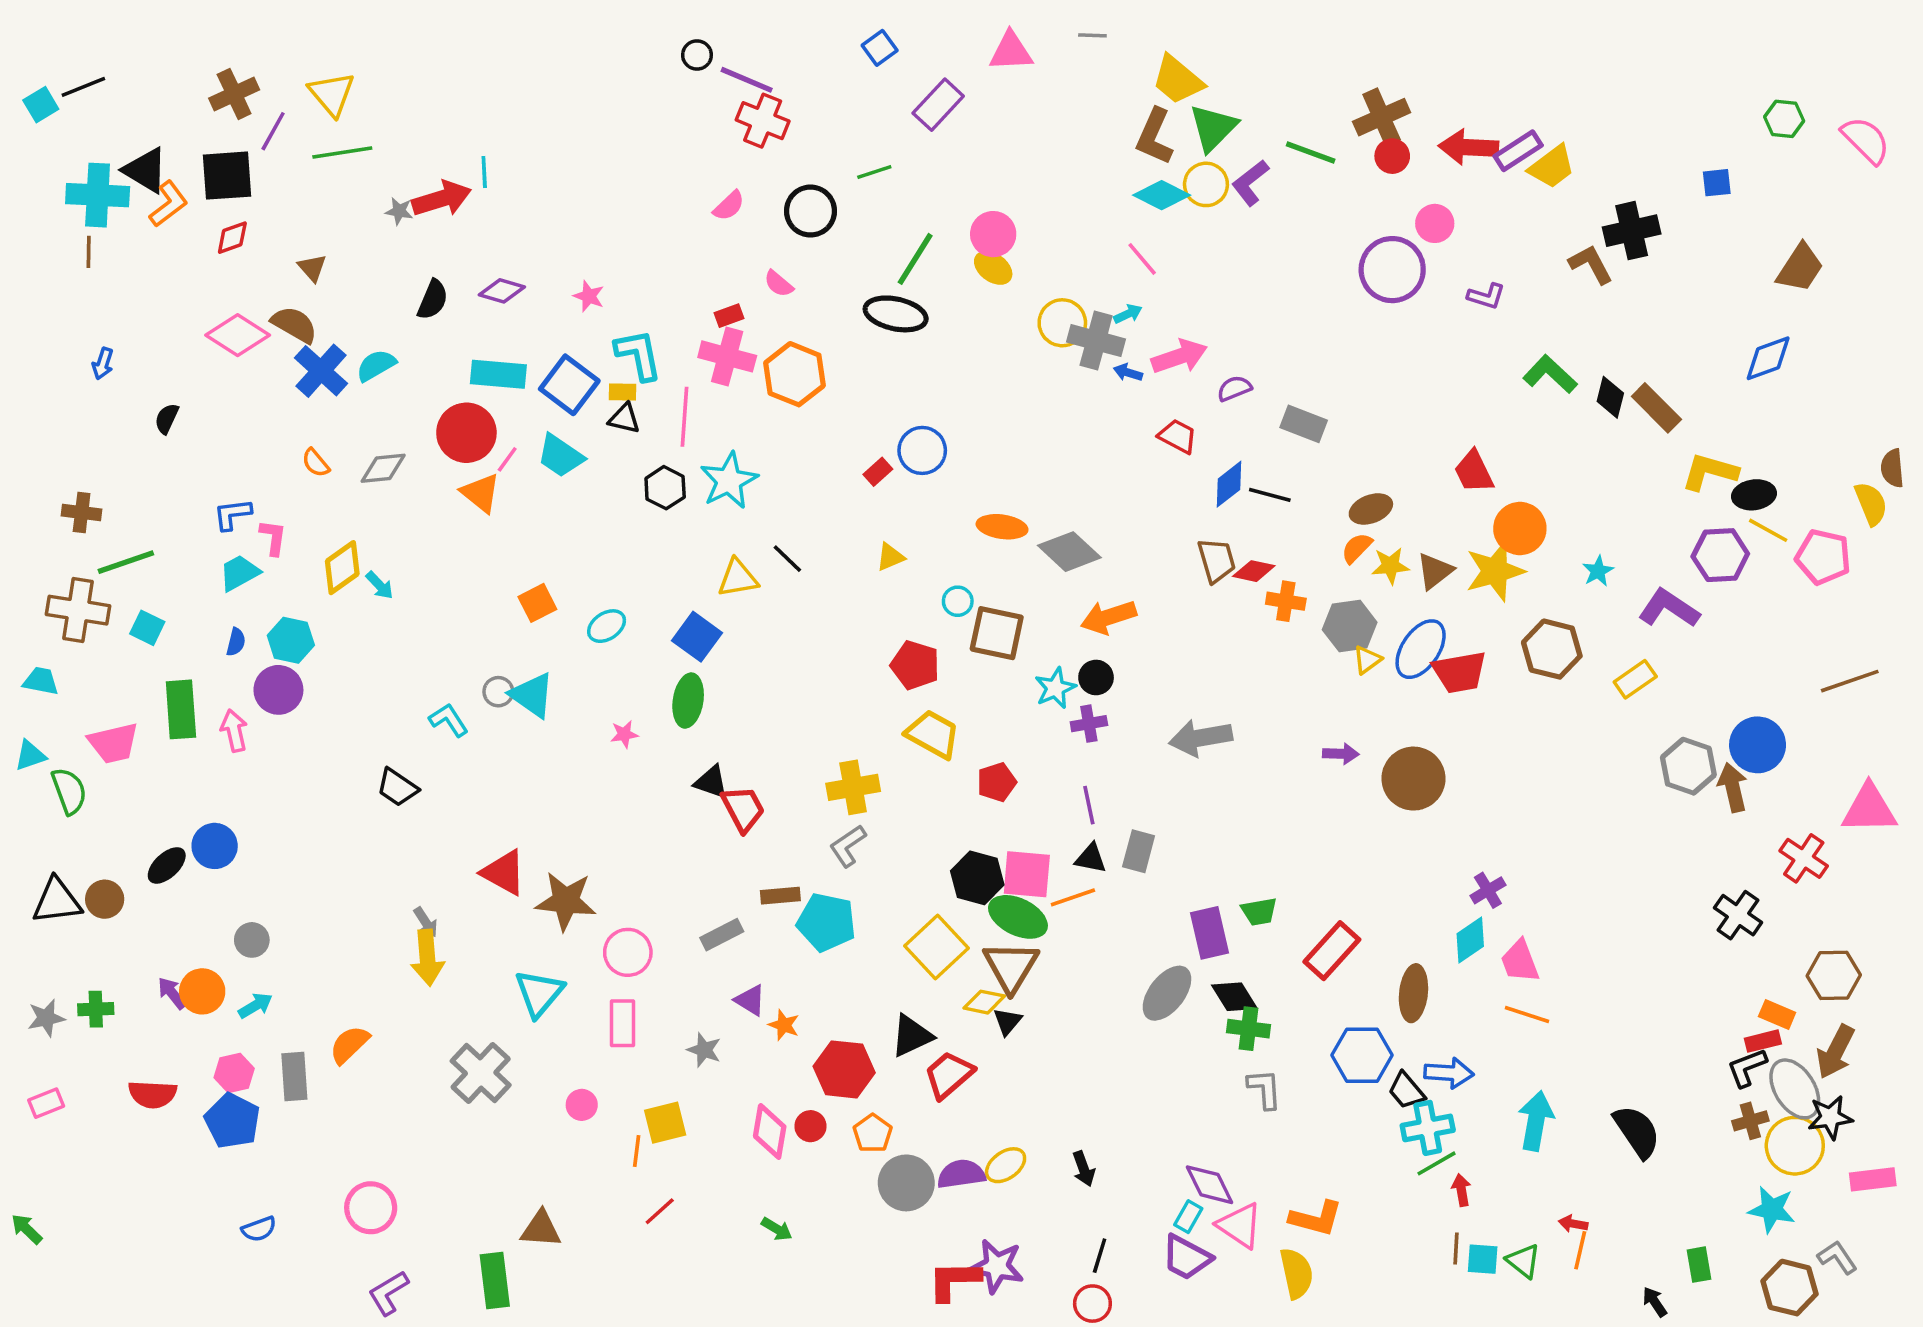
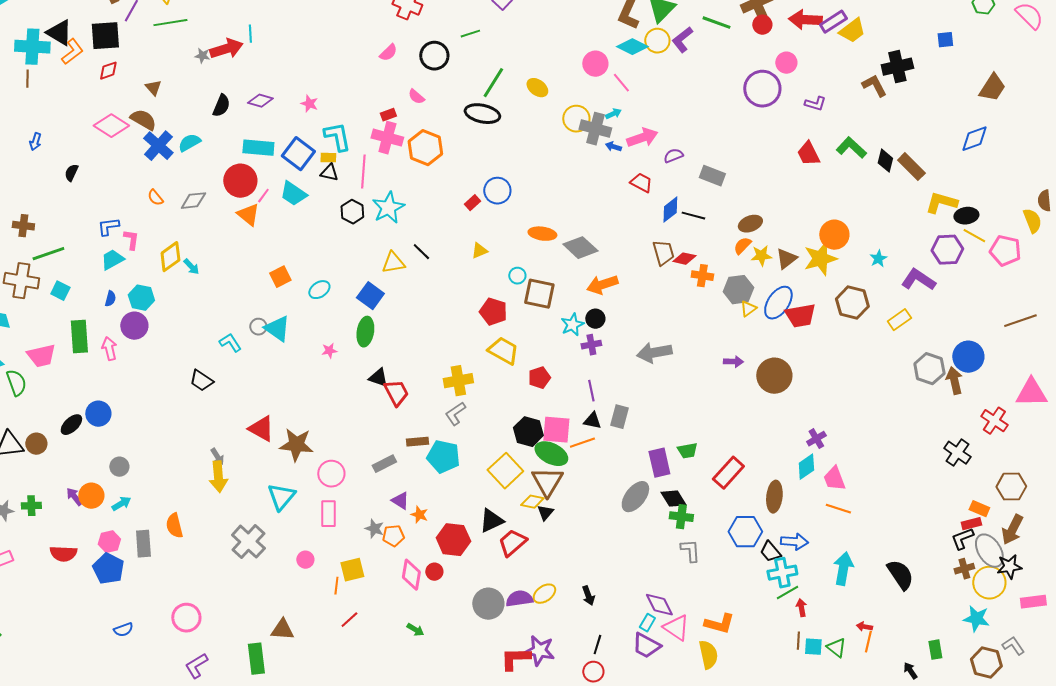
pink circle: (993, 234) -> (595, 64), moved
red trapezoid: (1474, 472) -> (808, 154), moved
orange semicircle: (349, 1045) -> (174, 526), turned -60
orange pentagon: (873, 1133) -> (393, 536), moved, turned 30

